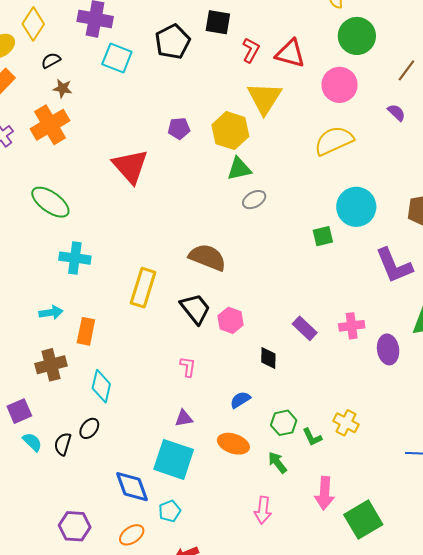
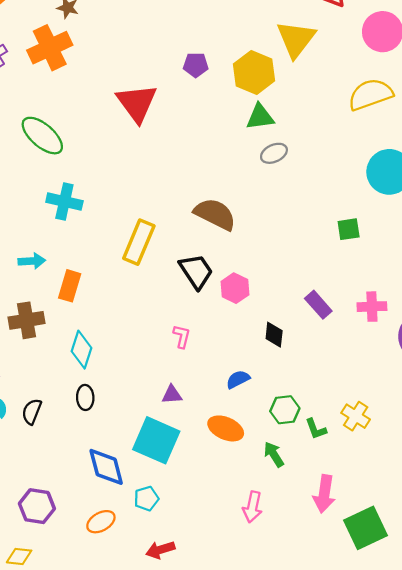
green square: (323, 236) -> (349, 229), moved
black ellipse: (89, 428) -> (85, 397), moved, turned -45

